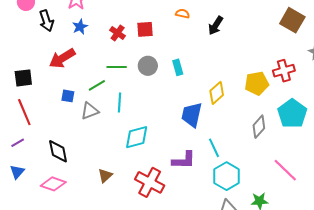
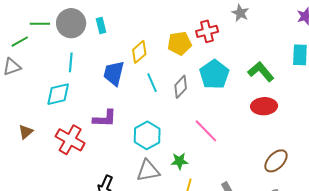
gray circle: (148, 66) -> (71, 23), size x1.5
cyan line: (120, 102) -> (71, 62), moved
cyan line: (214, 148) -> (152, 83), moved

